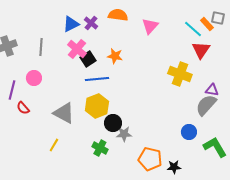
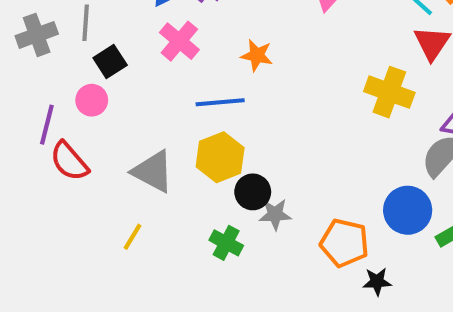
gray line: (41, 47) -> (86, 23), moved
black square: (88, 59) -> (110, 61), moved
red semicircle: (23, 108) -> (69, 161), size x1.5
blue circle: (189, 132) -> (408, 210), size x1.5
orange pentagon: (150, 159) -> (344, 243), moved

